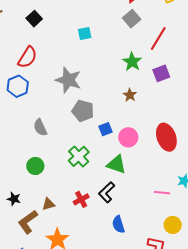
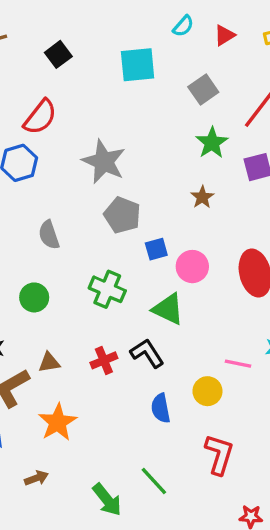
gray square: (132, 19) -> (203, 89), moved
cyan square: (85, 34) -> (138, 65), moved, size x1.6
green cross: (79, 156) -> (107, 289), turned -30
black L-shape: (107, 192) -> (147, 353), turned 95
yellow circle: (173, 225) -> (207, 391), moved

